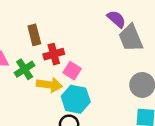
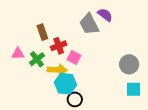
gray trapezoid: (131, 38) -> (89, 24), moved
cyan hexagon: (76, 99) -> (65, 84), moved

